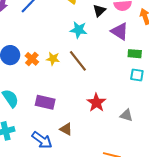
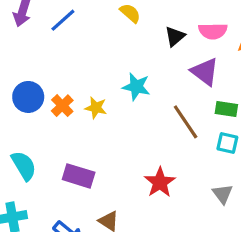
cyan star: (79, 30) -> (136, 87), moved
brown line: (78, 61) -> (186, 122), moved
gray triangle: (126, 115) -> (223, 194), moved, turned 32

